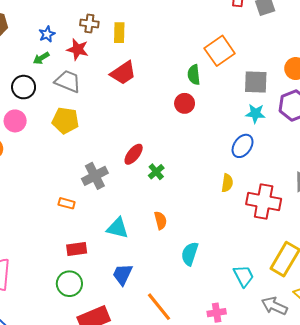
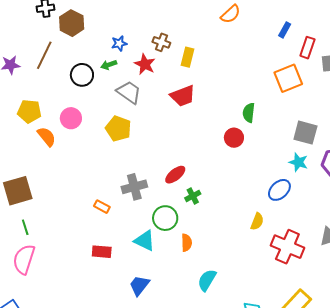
orange square: (220, 51) -> (288, 78), moved
black circle: (24, 87) -> (82, 75), moved
green circle: (69, 284) -> (165, 218), moved

